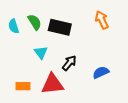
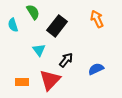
green semicircle: (35, 22) -> (33, 12), moved
black rectangle: (60, 27) -> (57, 26), turned -65
red triangle: (52, 84) -> (50, 80), turned -40

